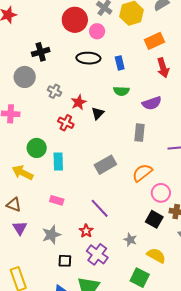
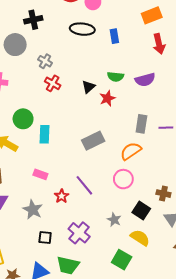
green semicircle: (121, 91) -> (116, 77), moved
red star: (79, 102) -> (107, 98), moved
red cross: (66, 123) -> (53, 83), moved
gray rectangle: (140, 133) -> (141, 124), moved
pink circle: (161, 193) -> (123, 179), moved
black square: (154, 219) -> (141, 210), moved
red star: (86, 231) -> (62, 196), moved
gray star: (51, 235) -> (33, 210), turned -30

